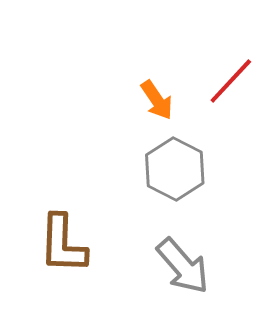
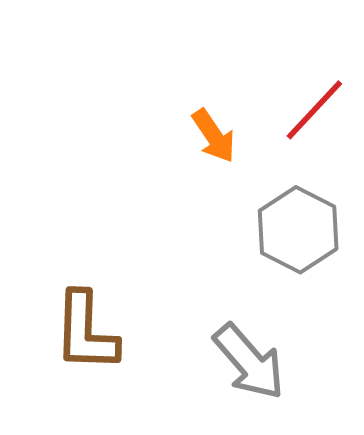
gray hexagon: (175, 169) -> (298, 230), moved

